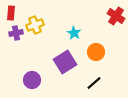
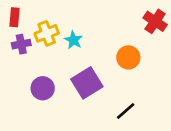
cyan star: (74, 33) -> (73, 40), moved
orange circle: (96, 52) -> (128, 57), moved
purple circle: (32, 80) -> (43, 88), moved

